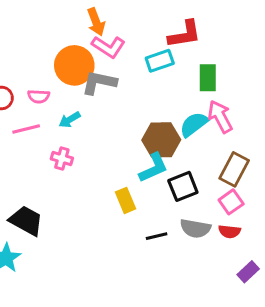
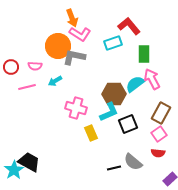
red L-shape: (184, 34) -> (129, 26), turned -120
pink cross: (62, 159) -> (76, 108), moved, size x1.5
black trapezoid: (26, 221) -> (29, 162), moved
gray semicircle: (195, 228) -> (133, 162), moved, turned 30
black line: (157, 236) -> (114, 168), moved

